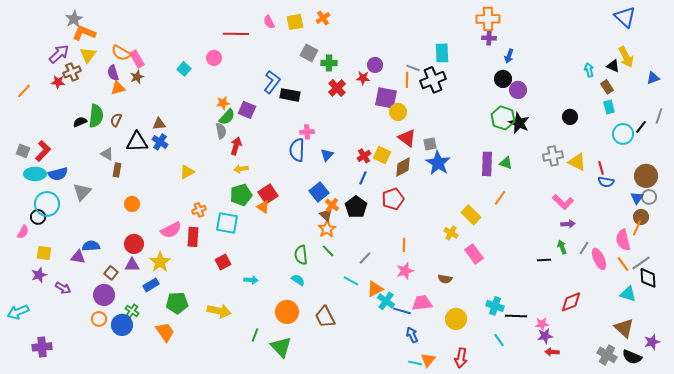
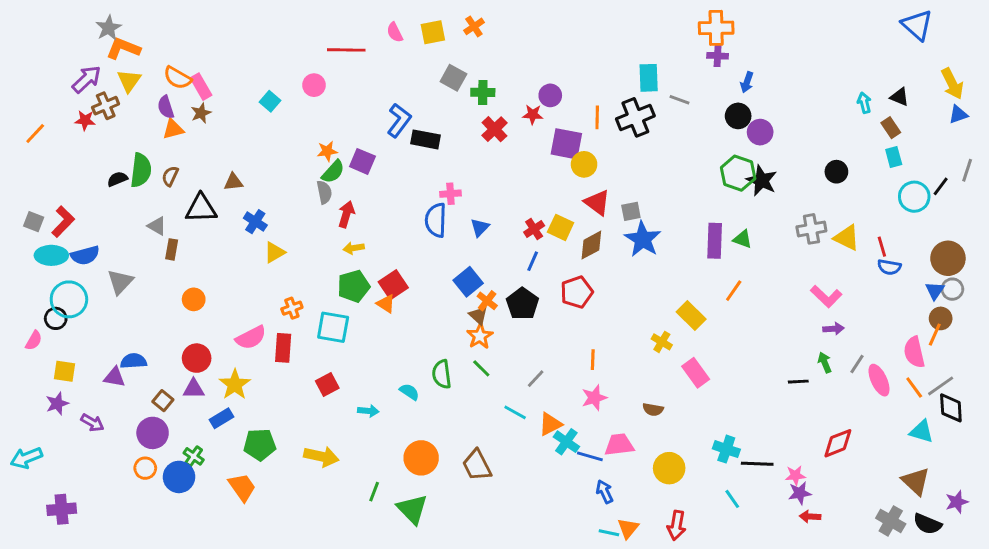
yellow arrow: (626, 57) -> (952, 84), moved
gray line: (413, 68) -> (679, 100), moved
blue cross: (160, 142) -> (255, 222), moved
cyan semicircle: (298, 280) -> (409, 392), moved

